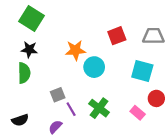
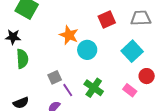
black star: (29, 50) -> (13, 37), moved
orange star: (75, 50) -> (69, 35), turned 30
cyan square: (142, 71) -> (132, 51), turned 35

